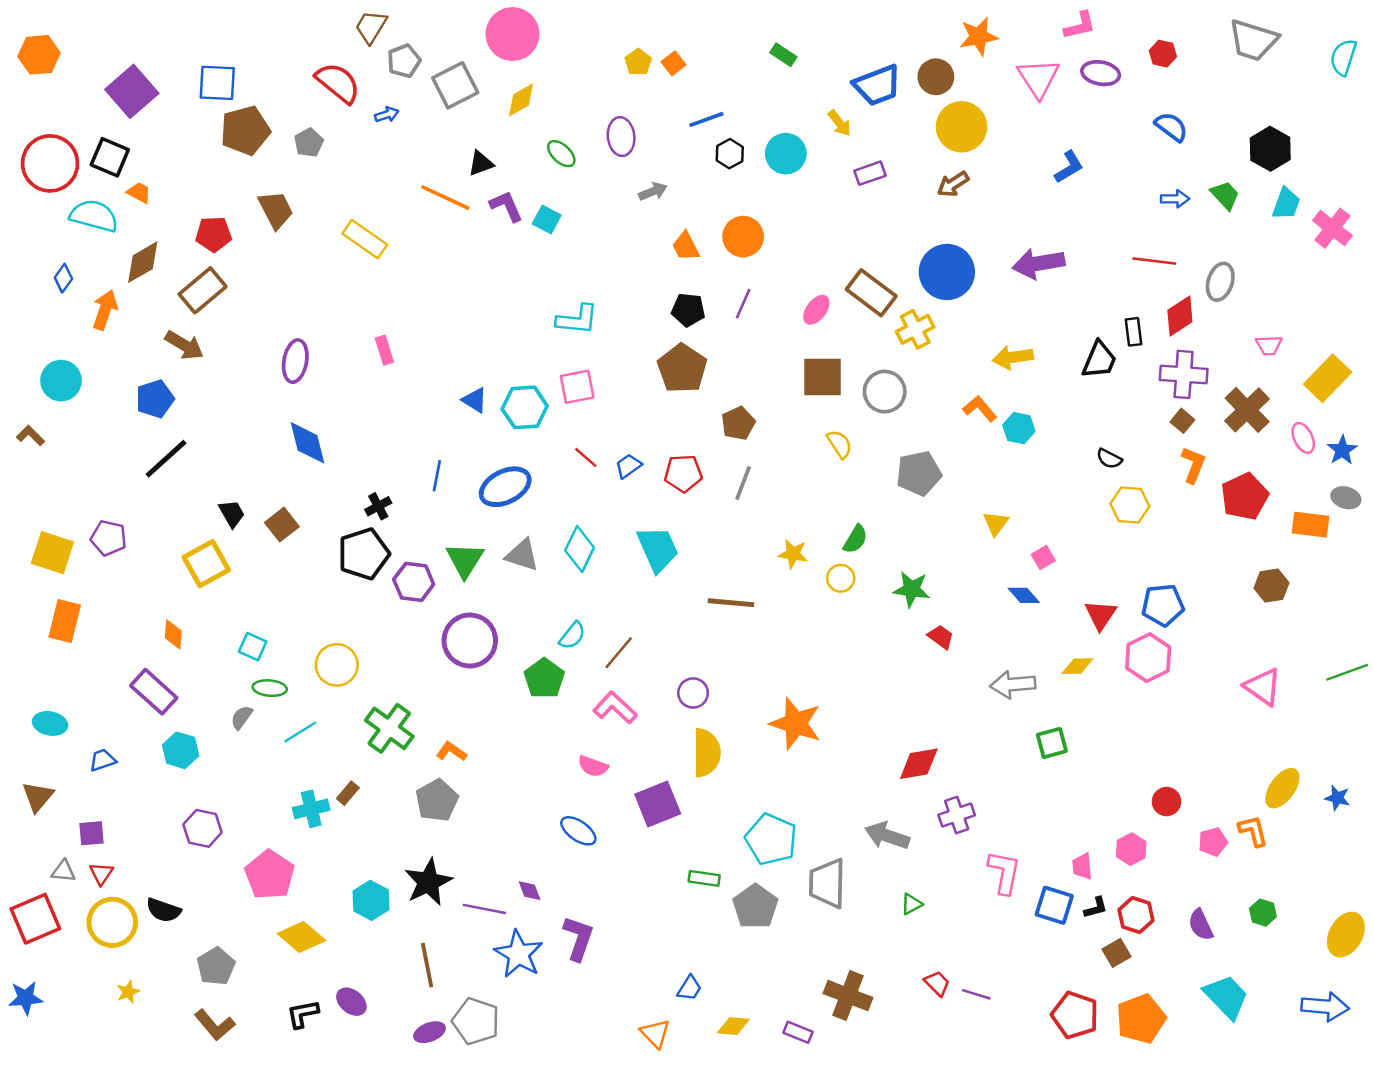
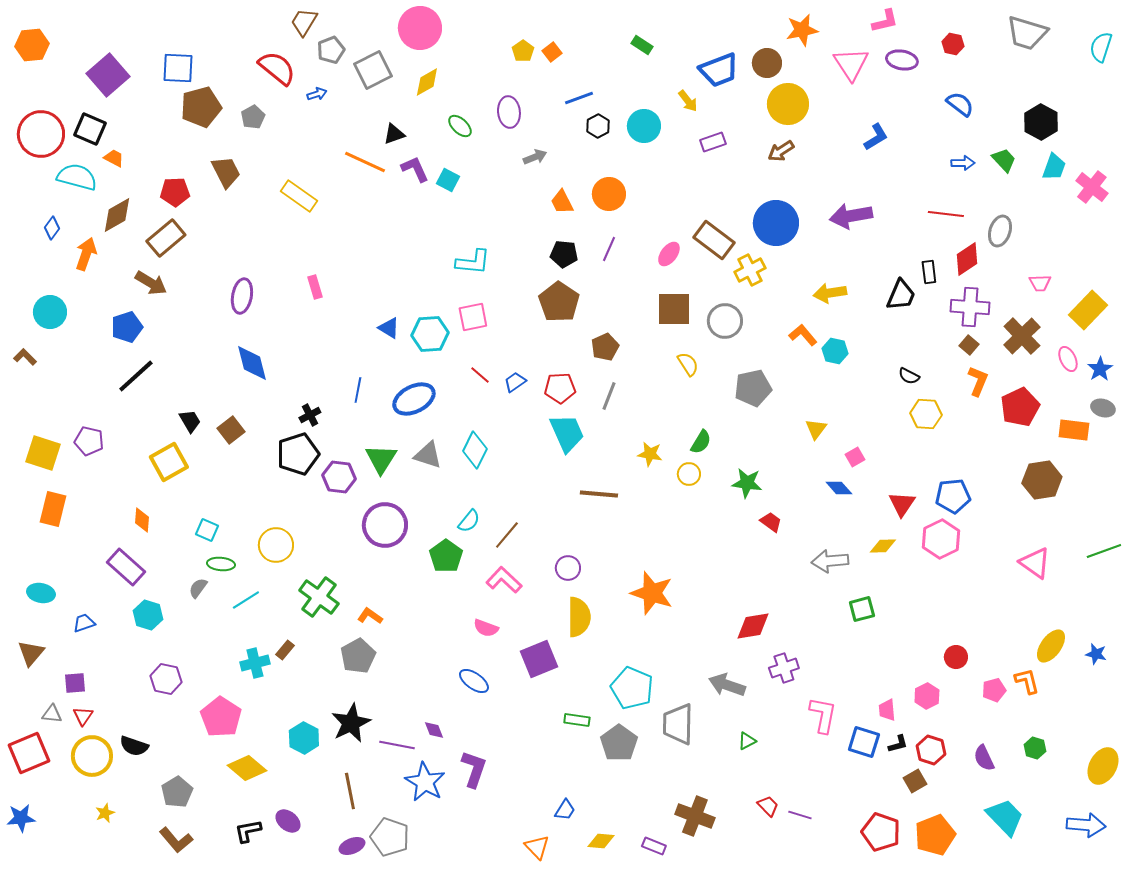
cyan trapezoid: (658, 549) -> (567, 433), moved
brown hexagon: (1271, 586) -> (1042, 480), size x1.4

